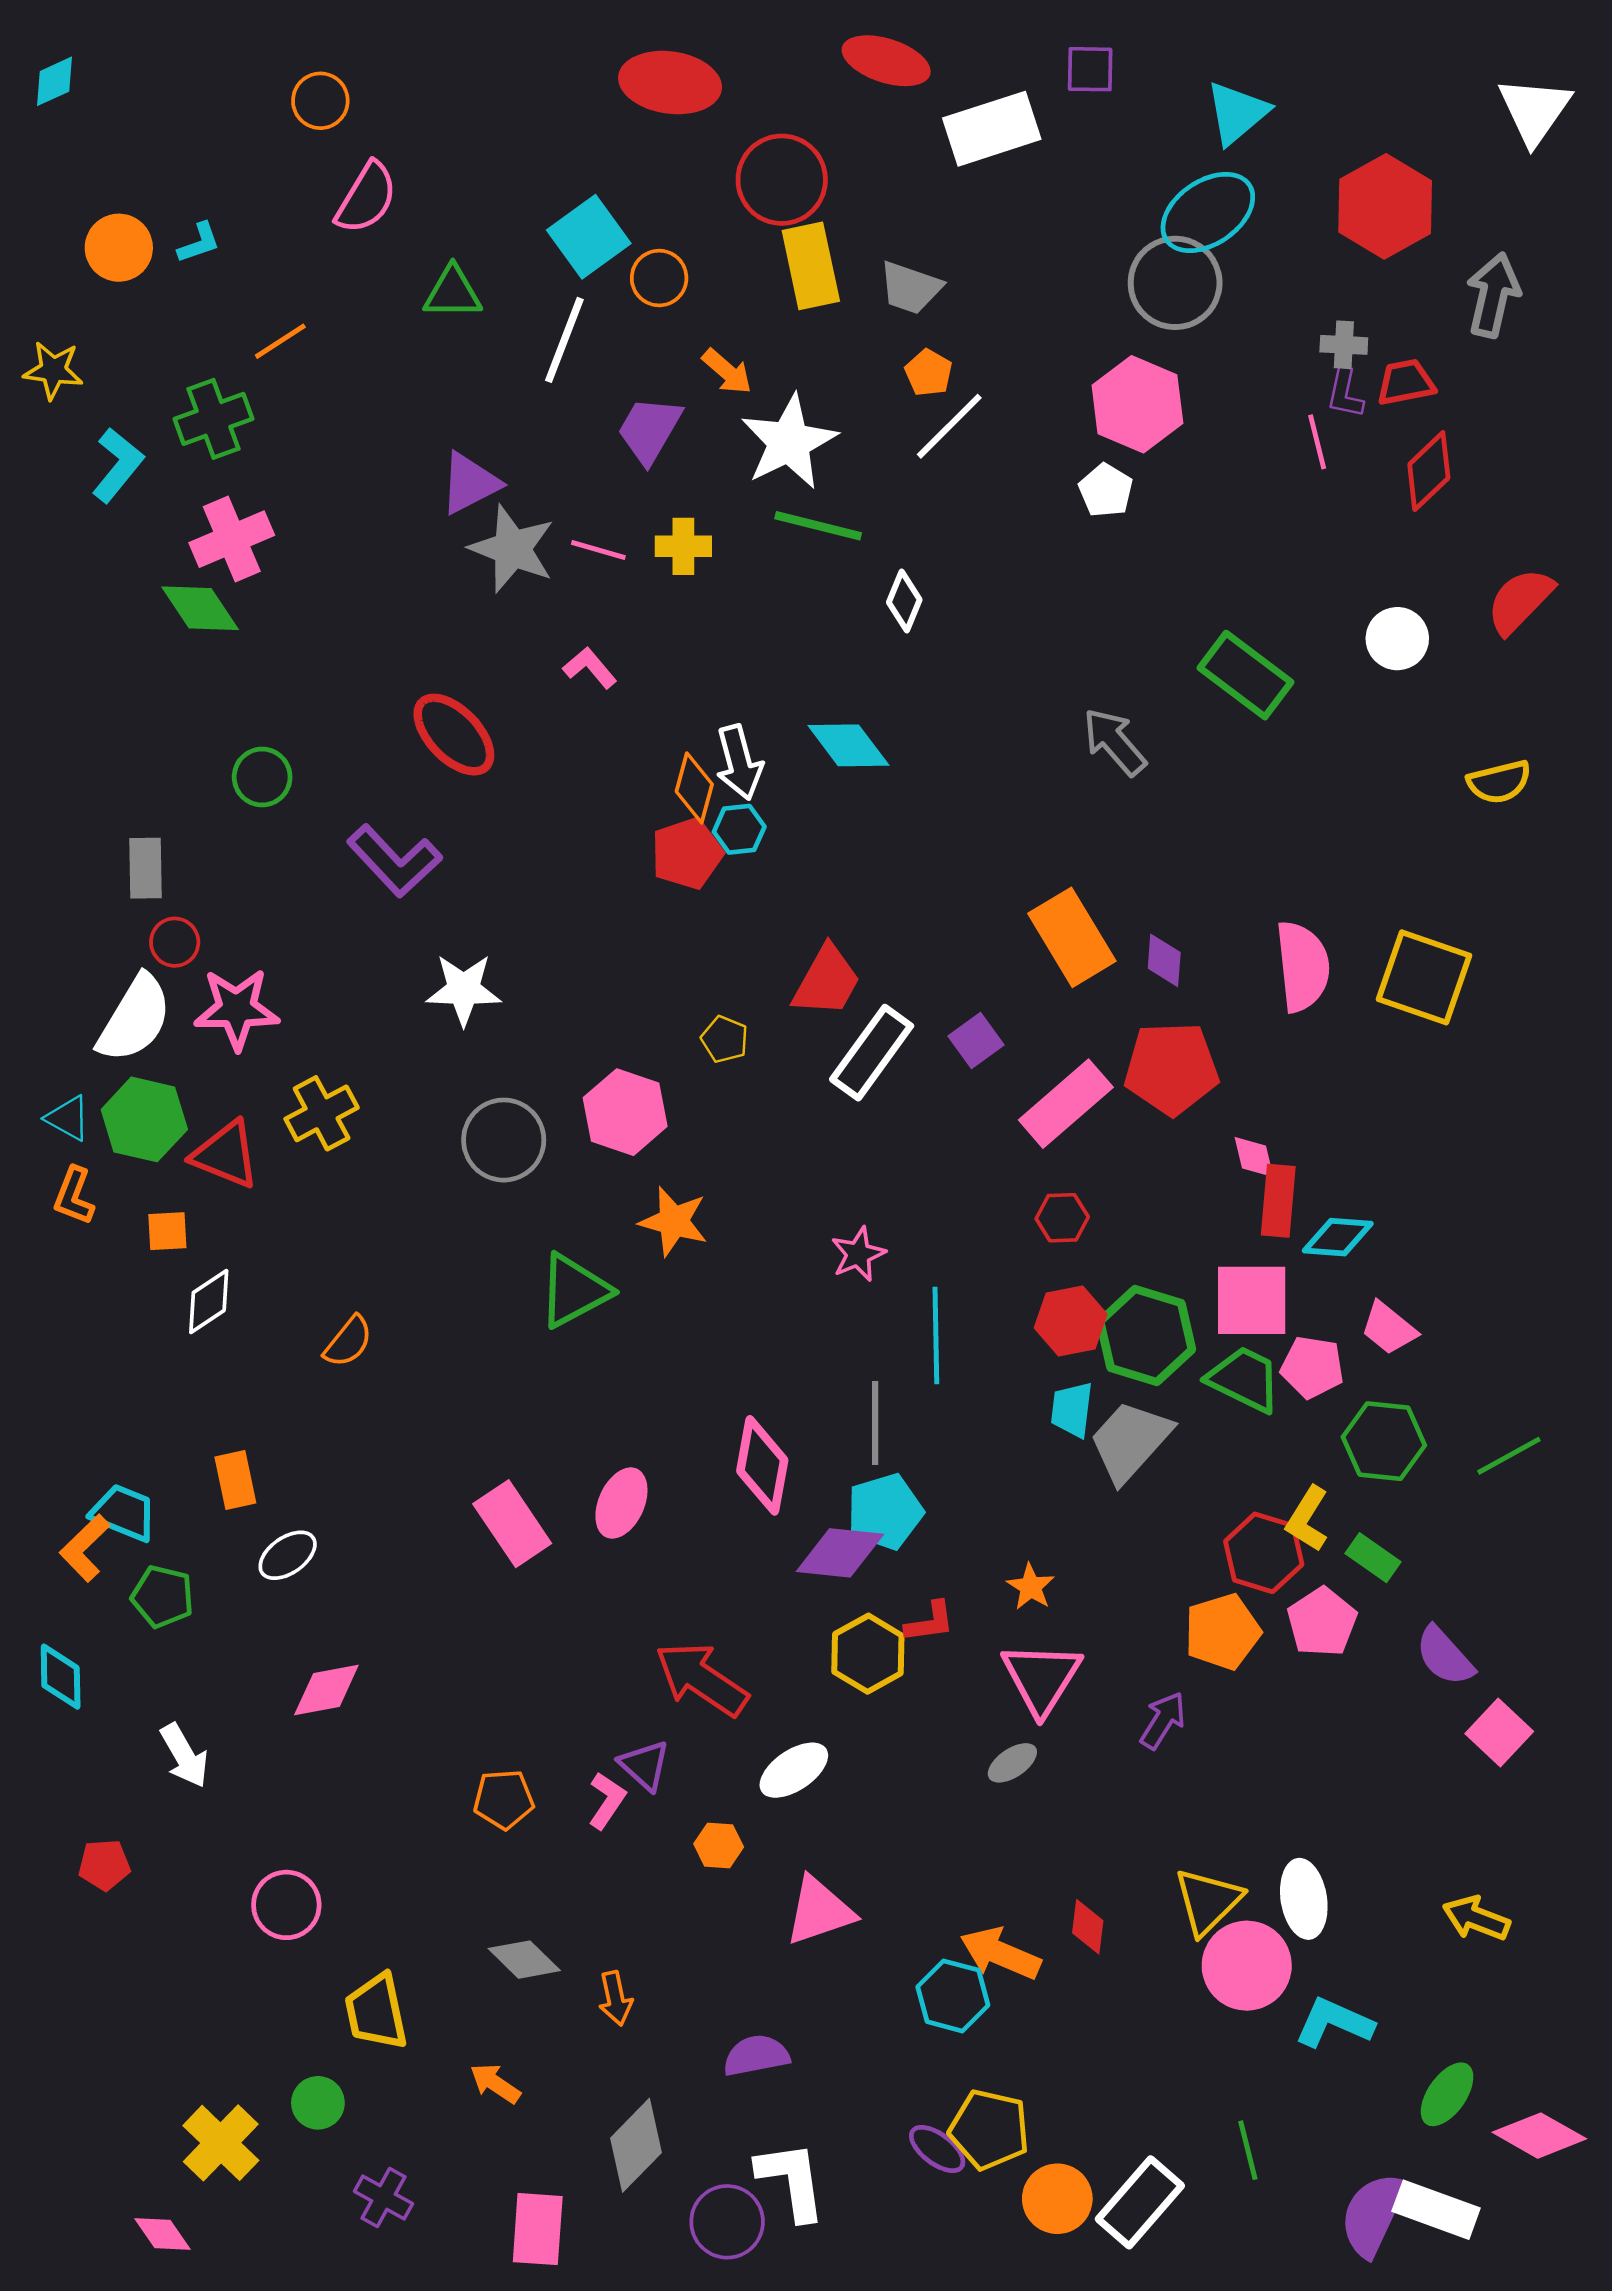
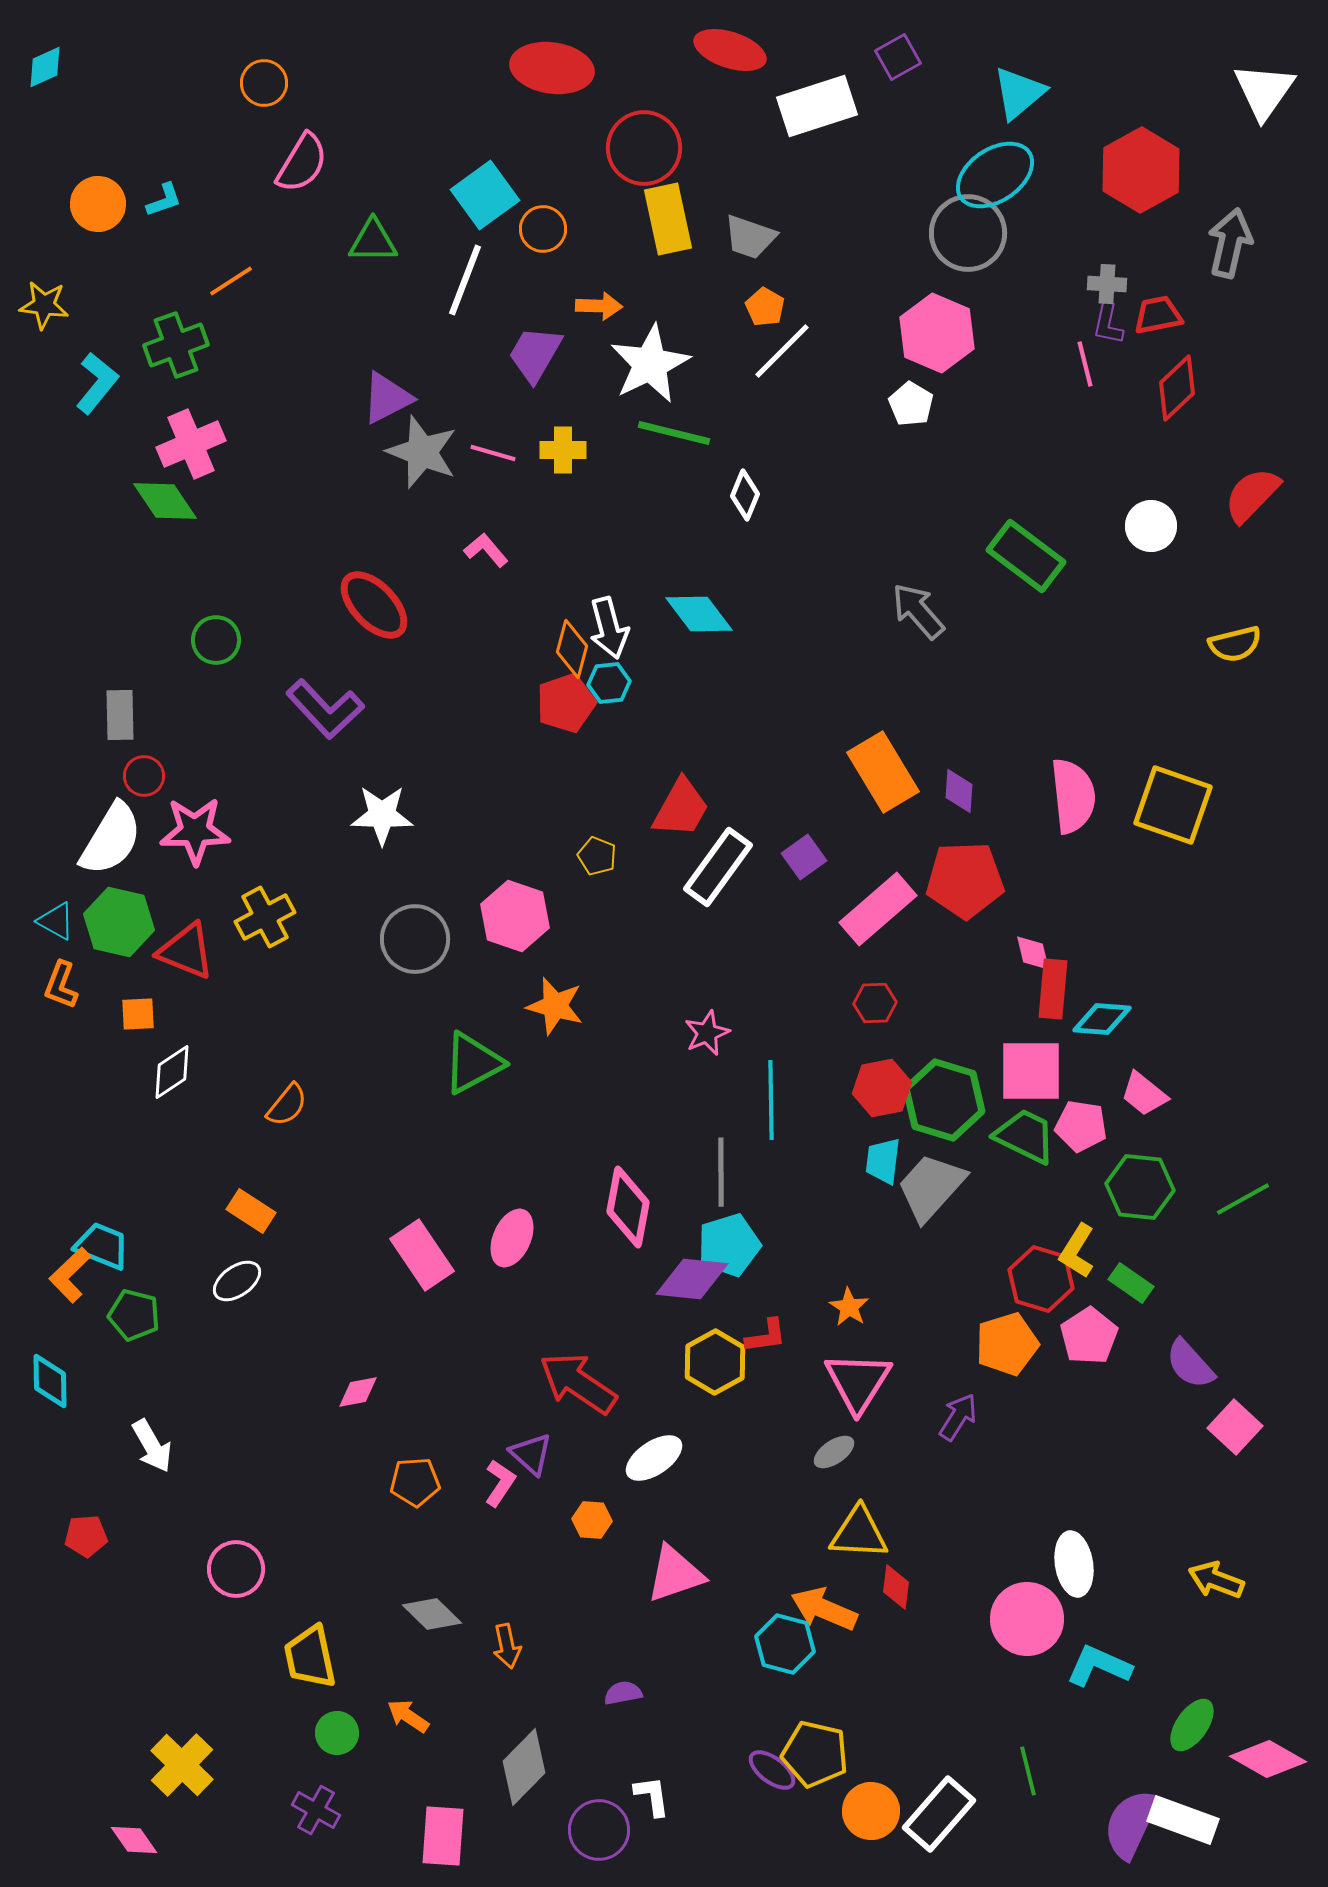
purple square: (1090, 69) -> (898, 57), turned -30
orange arrow: (727, 372) -> (599, 306), turned -39
orange rectangle: (235, 1480) -> (251, 1211), moved, turned -45
pink diamond: (326, 1690) -> (358, 1392), moved, size x0.7
yellow triangle: (1208, 1901) -> (859, 1533), moved, turned 48
purple semicircle: (756, 2055) -> (623, 1693), size x0.7
green circle: (318, 2103) -> (337, 1733), moved
white L-shape: (791, 2181) -> (652, 1796), size x0.6

